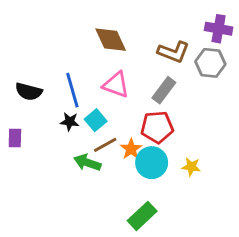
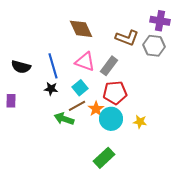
gray rectangle: (164, 90) -> (109, 66), moved
cyan square: (96, 120) -> (80, 88), moved

